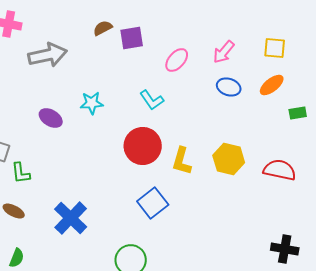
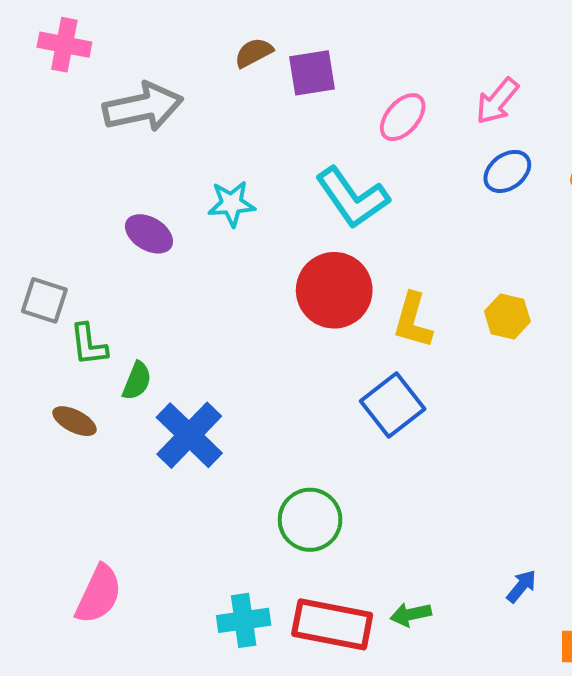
blue ellipse: (229, 87) -> (507, 171), turned -55
cyan L-shape: (152, 100) -> (352, 198), size x1.5
yellow hexagon: (229, 159) -> (507, 316), size x0.7
blue square: (153, 203) -> (393, 405), moved
green semicircle: (17, 258) -> (137, 381), moved

